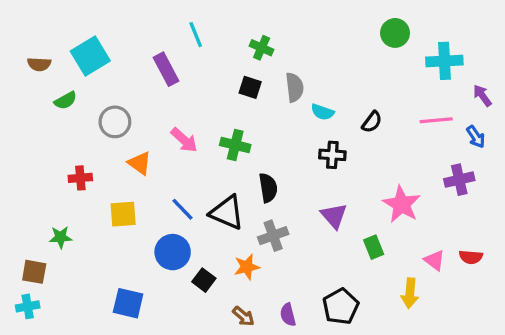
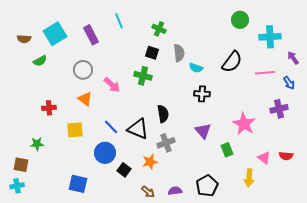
purple rectangle: (166, 69) -> (91, 35), moved
gray circle: (115, 122) -> (83, 70), moved
black semicircle: (372, 122) -> (232, 62), moved, size x1.6
green cross: (235, 145) -> (143, 76), moved
purple semicircle: (288, 315) -> (175, 191), turned 96

